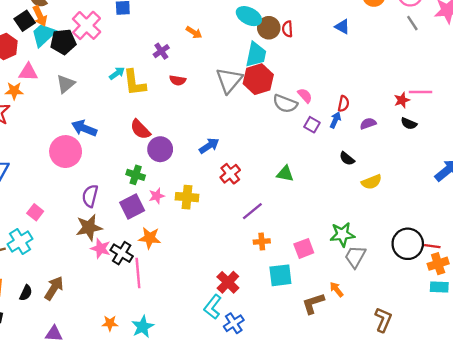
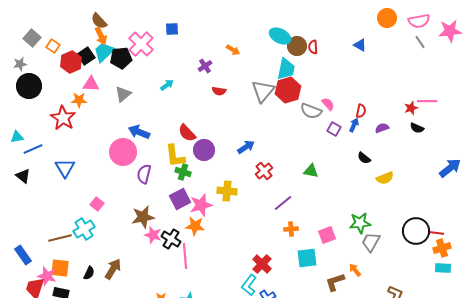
black square: (25, 21) -> (86, 56), moved
yellow L-shape: (134, 83) -> (175, 156), moved
purple semicircle: (90, 196) -> (144, 174), moved
pink star: (157, 196) -> (201, 205), moved, size x1.6

